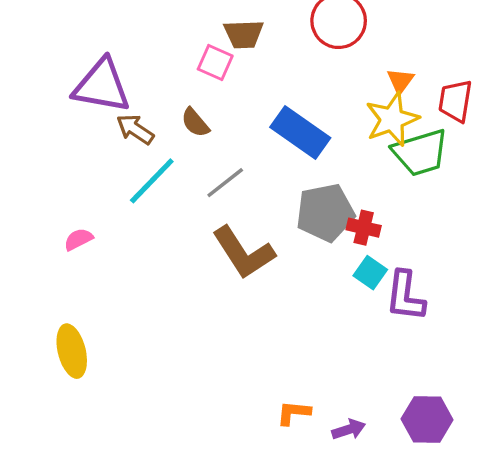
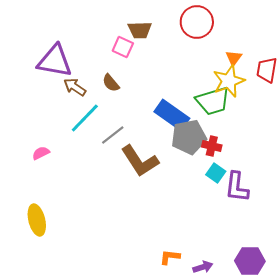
blue rectangle: (300, 133) -> (172, 115), moved
green trapezoid: (420, 153) -> (213, 101), moved
gray line: (225, 183) -> (113, 135), moved

